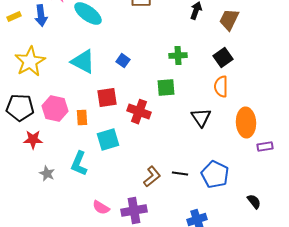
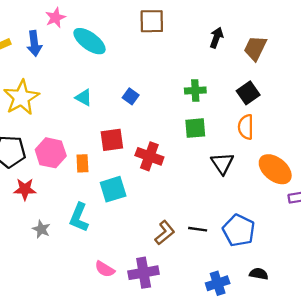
cyan triangle: (83, 62) -> (84, 98), size x0.6
green square: (166, 88) -> (195, 128), moved
orange ellipse: (246, 123) -> (275, 169), turned -48
black semicircle: (254, 202) -> (259, 274), moved, turned -42

